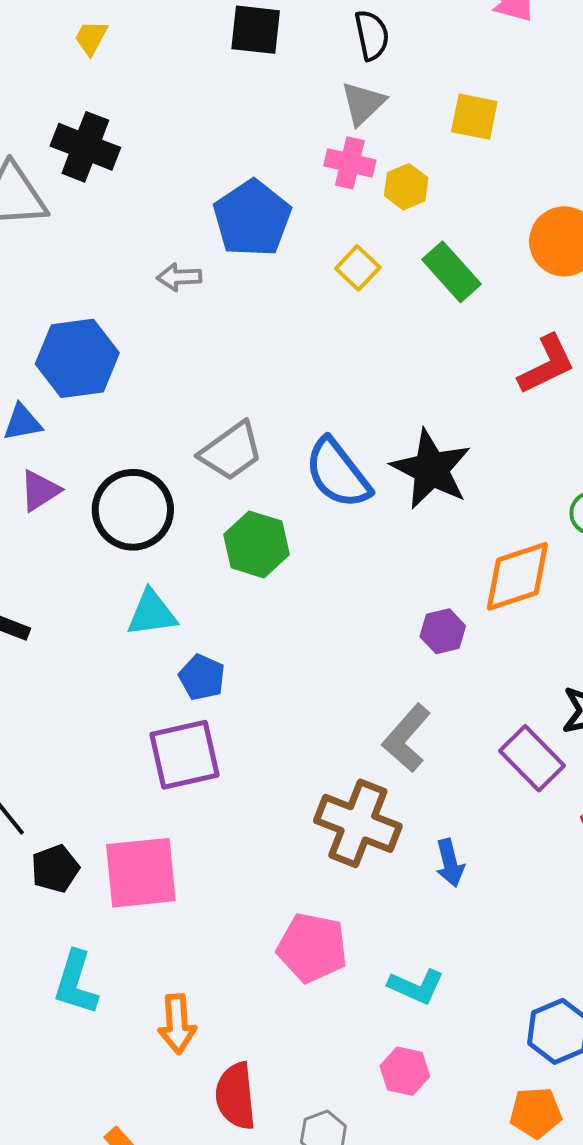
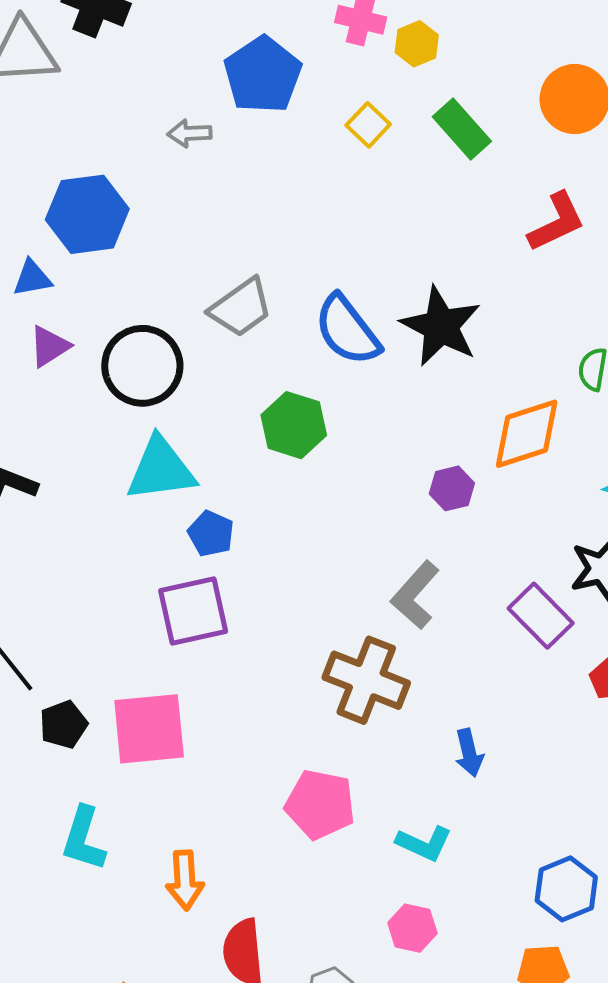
green hexagon: (257, 544) -> (294, 425), moved
cyan triangle: (152, 613) -> (161, 469), size x1.4
blue arrow: (450, 863) -> (469, 753), moved

